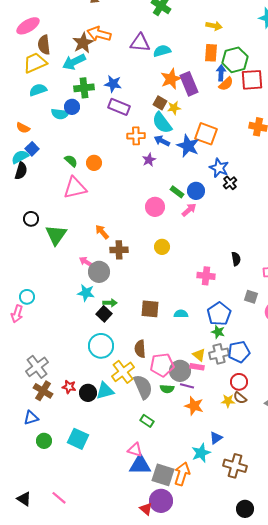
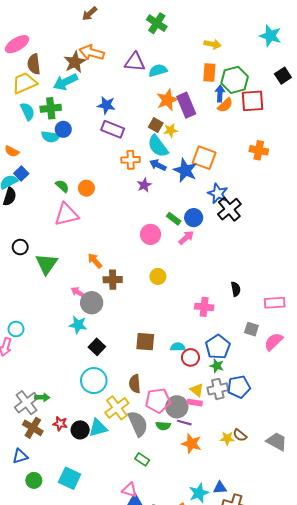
green cross: (84, 88) -> (51, 108), moved
cyan semicircle: (38, 90) -> (28, 111), turned 84
black cross: (230, 183) -> (229, 209), size x1.6
green arrow: (110, 303) -> (42, 397), moved
red circle: (239, 382) -> (190, 357), moved
blue triangle: (216, 438) -> (220, 488), moved, turned 32

